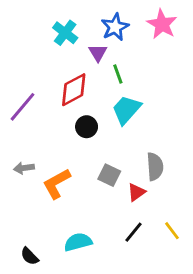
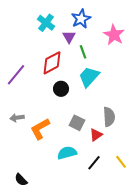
pink star: (162, 24) -> (114, 35), moved
cyan semicircle: (78, 242) -> (67, 153), moved

